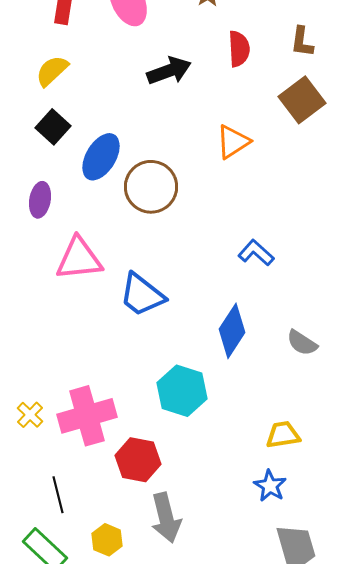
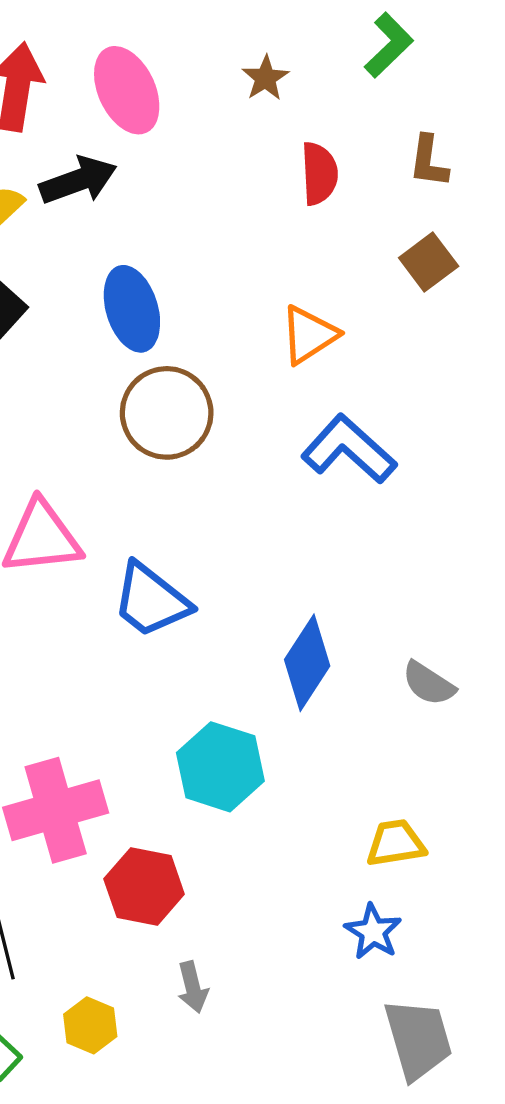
black arrow: (169, 71) -> (78, 180), moved
brown square: (302, 100) -> (429, 262), size x0.7
blue ellipse: (101, 157) -> (132, 309), moved, turned -48
blue L-shape: (256, 253) -> (349, 449), moved, size x1.5
gray arrow: (166, 518) -> (193, 987), size x0.6

